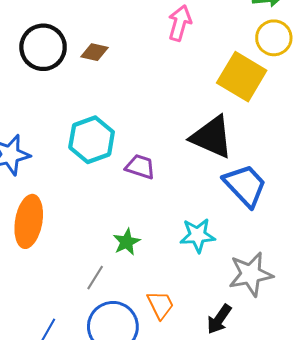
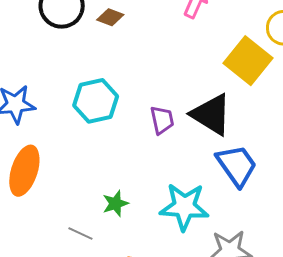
purple trapezoid: (140, 167) -> (162, 120), moved, turned 52
cyan star: (198, 235) -> (184, 207), size x1.4
gray line: (95, 278) -> (80, 233), turned 75

